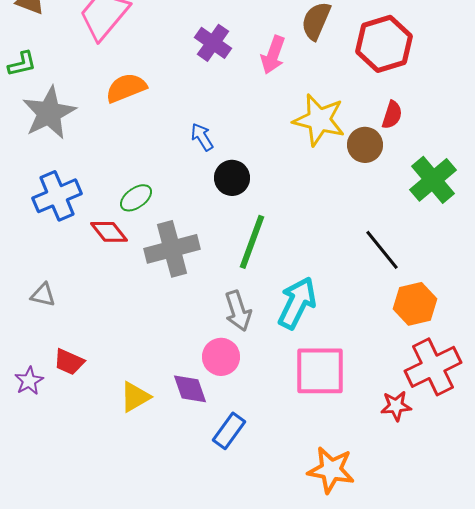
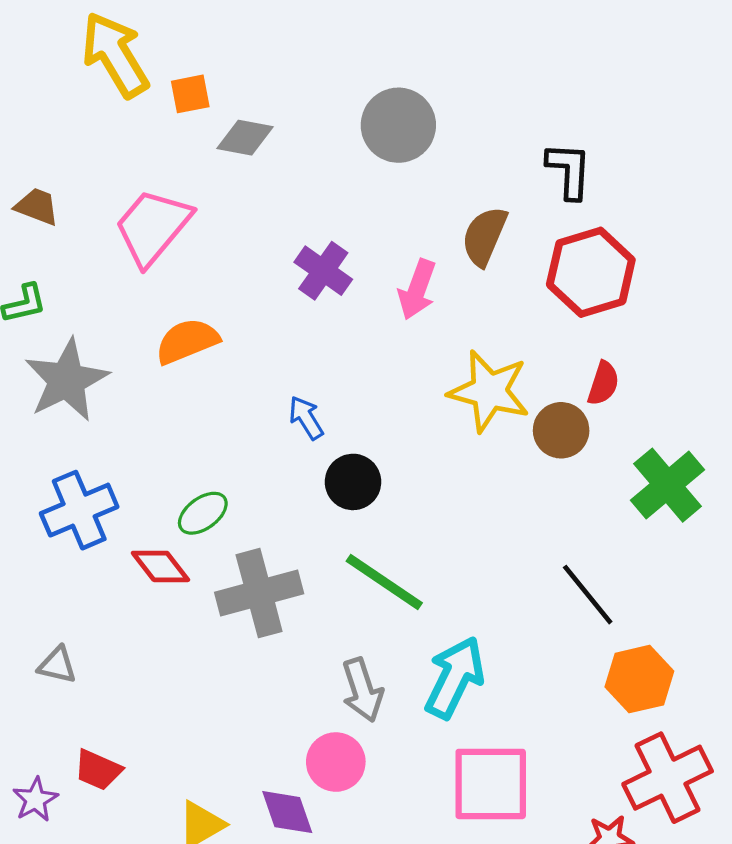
green line: (252, 242) -> (384, 582), turned -76

